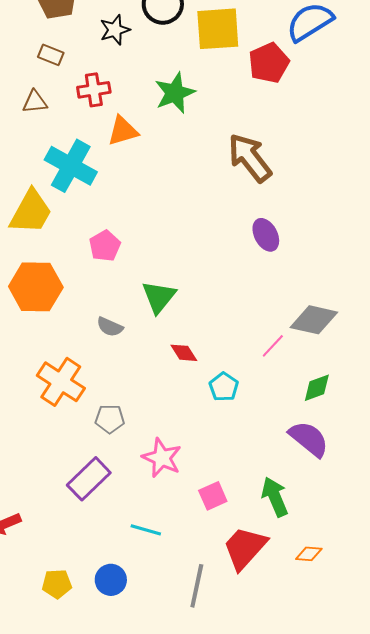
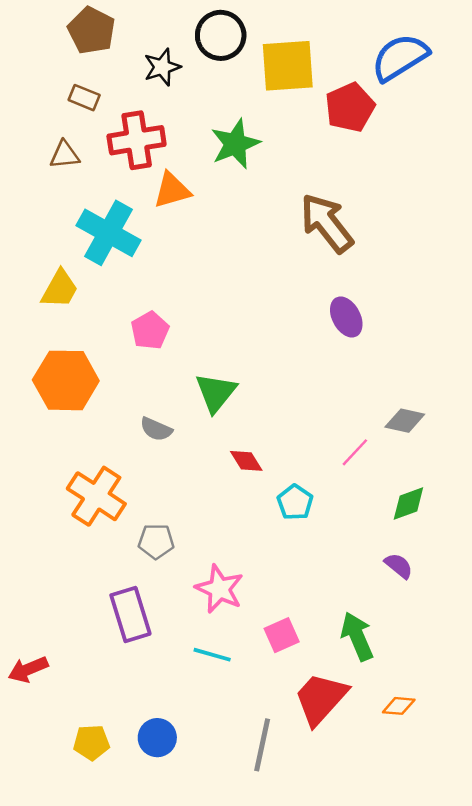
red cross: (94, 90) -> (137, 140), size x1.4
yellow trapezoid: (31, 212) -> (60, 289), size x0.7
gray diamond: (314, 320) -> (405, 421), size x0.7
purple semicircle: (309, 439) -> (399, 566), size x0.6
purple rectangle: (89, 479) -> (130, 614), turned -63
cyan line: (146, 530) -> (212, 655), moved

